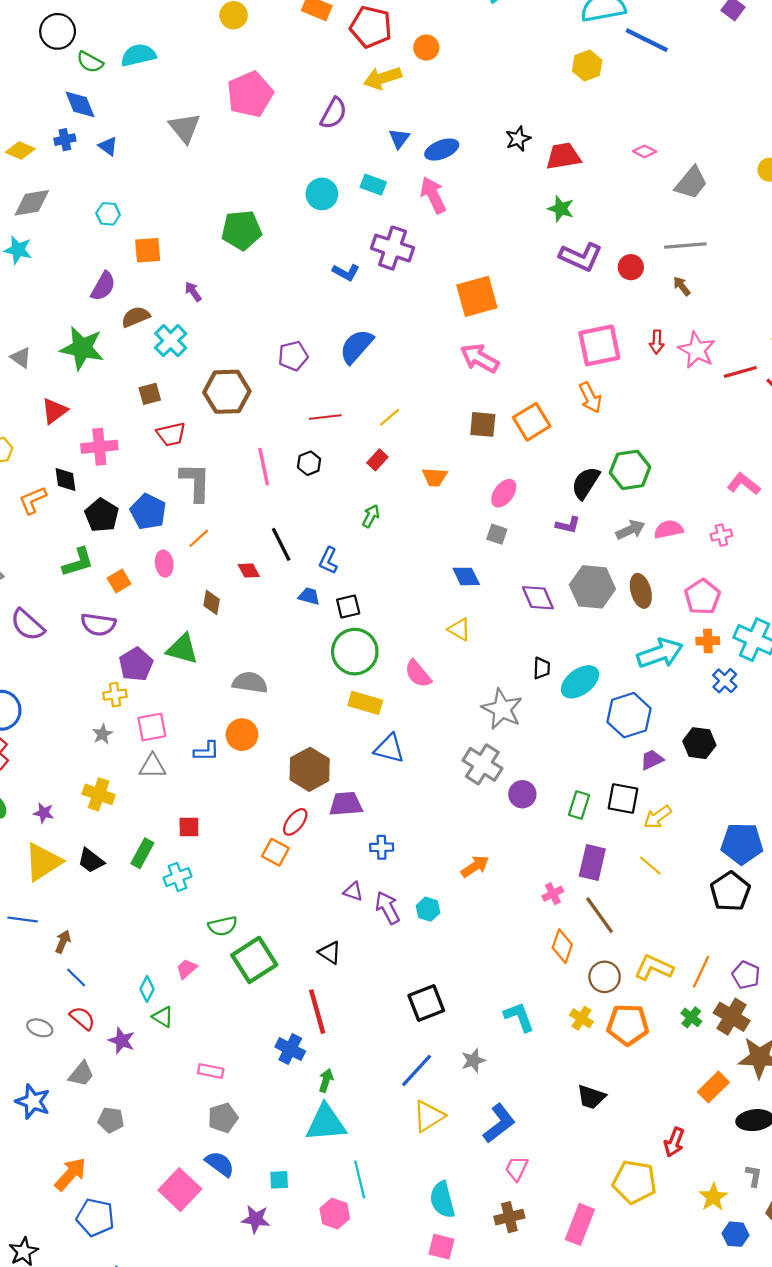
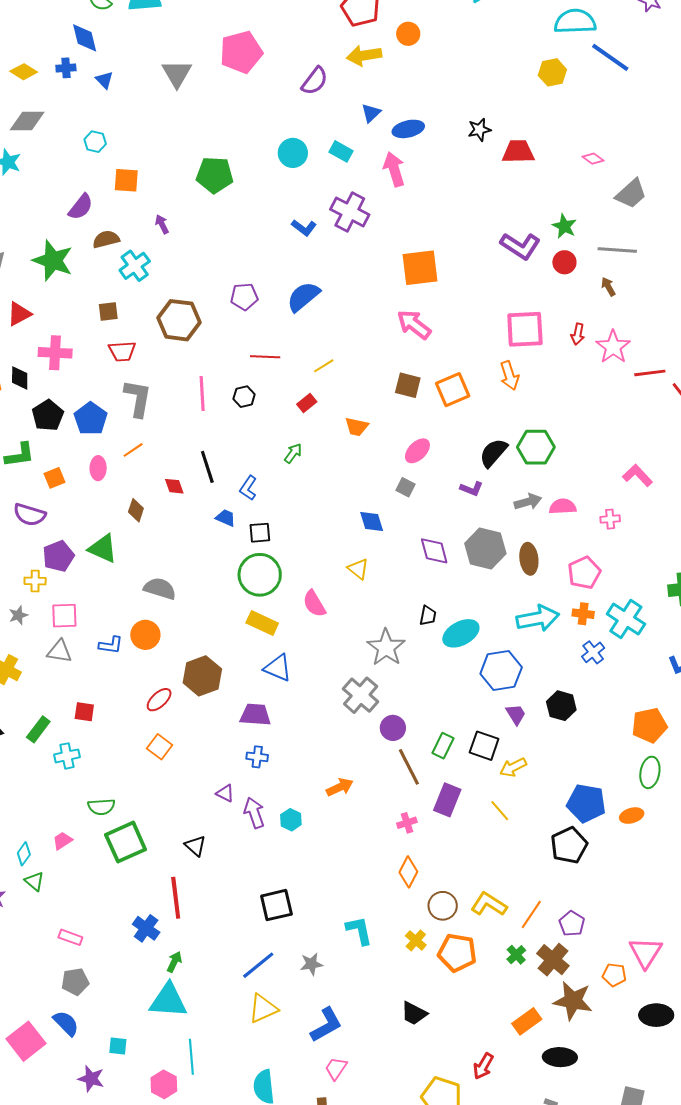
green star: (561, 209) -> (564, 226), moved
purple trapezoid: (652, 760) -> (516, 714), turned 75
purple trapezoid: (346, 804) -> (255, 715), moved
red ellipse: (295, 822) -> (159, 700), moved
brown line: (600, 915) -> (409, 767), moved

